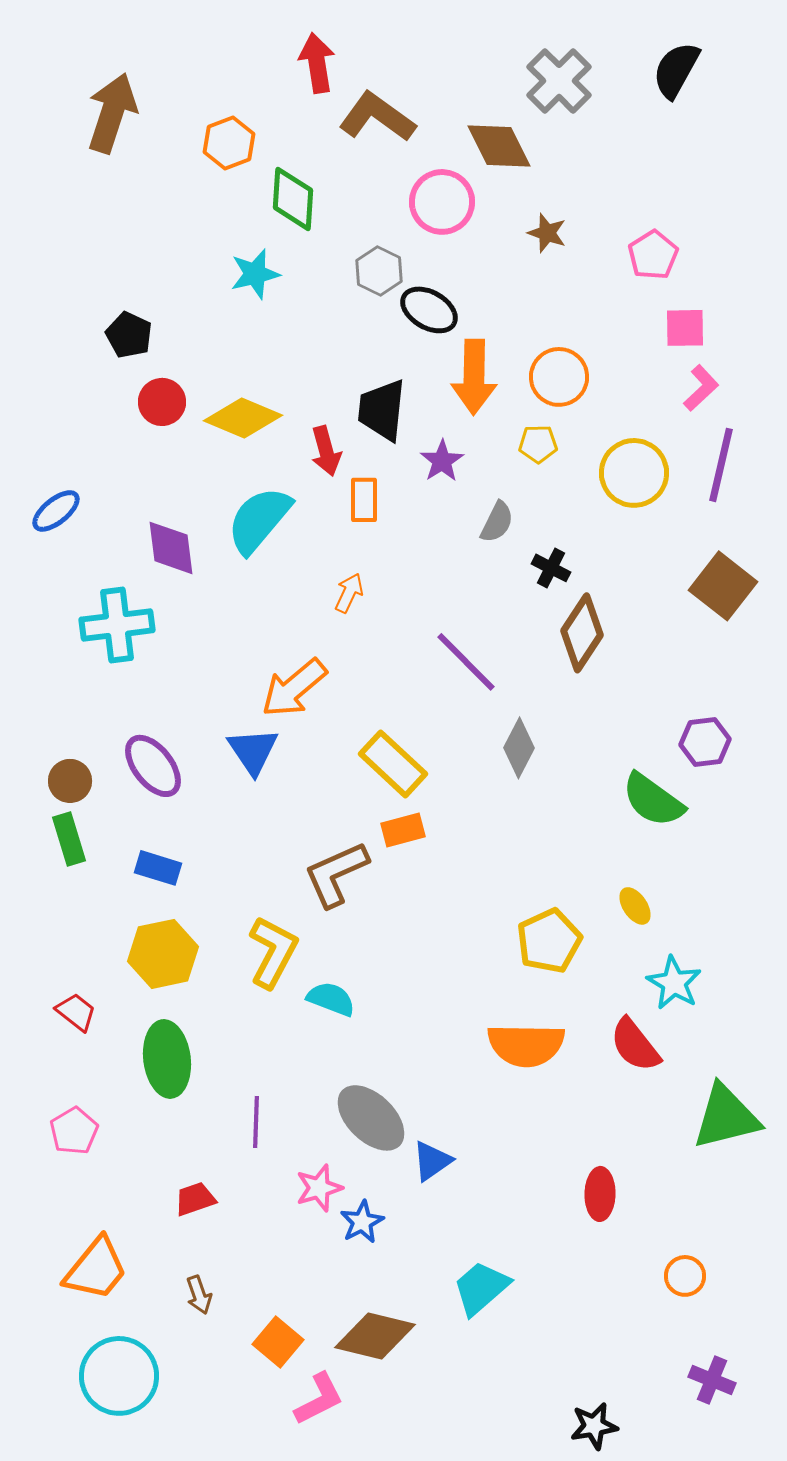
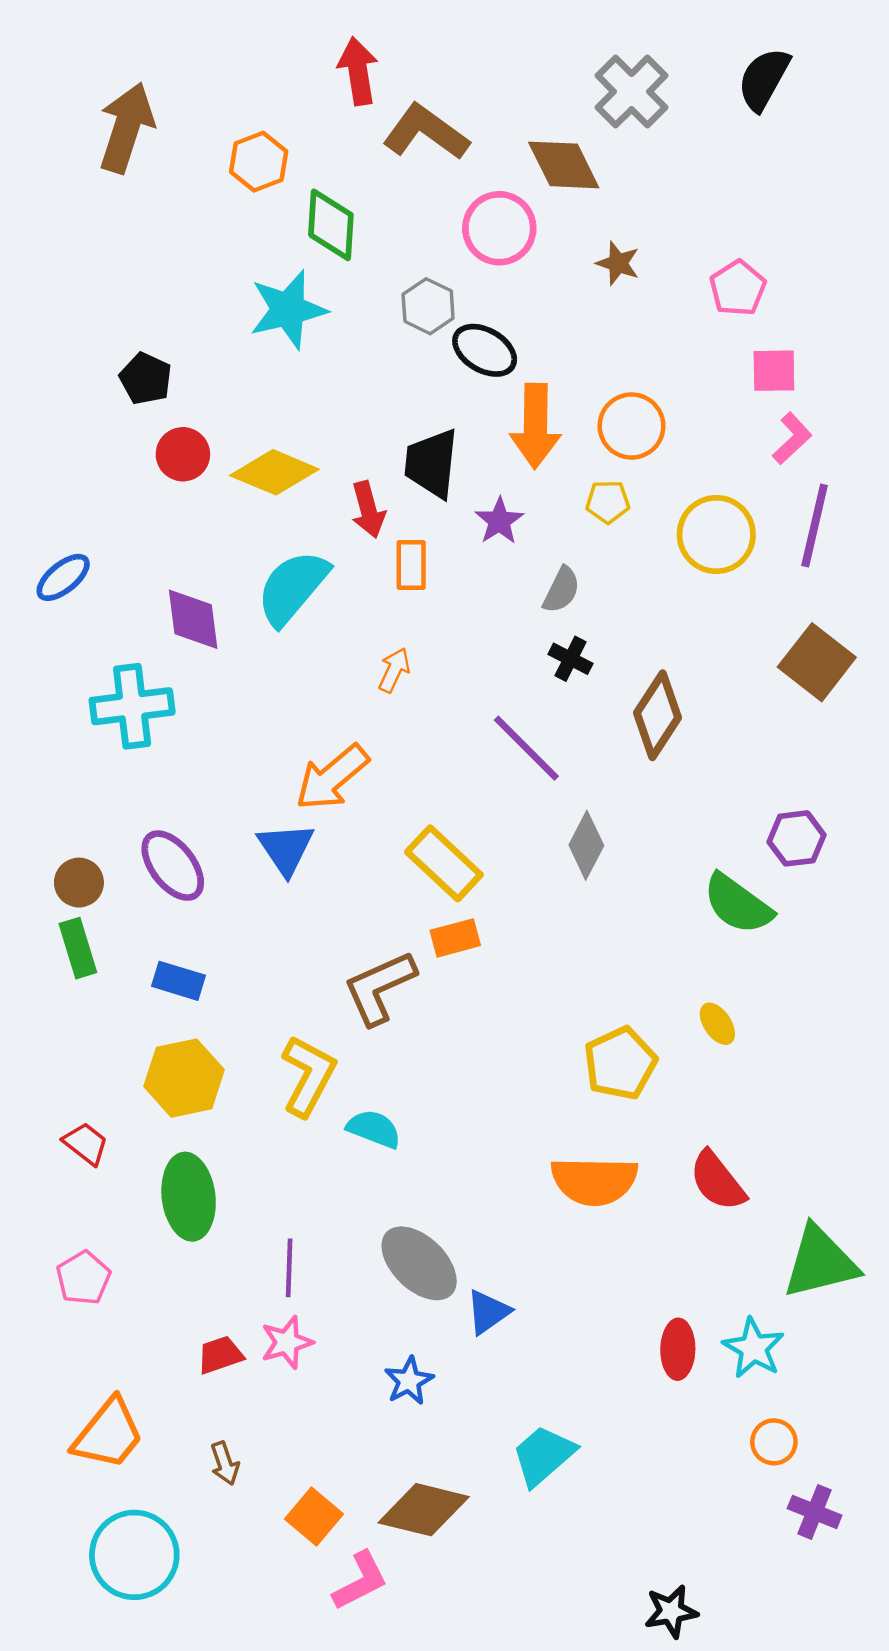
cyan star: (255, 274) -> (288, 310), size x1.4
black cross: (551, 568) -> (570, 659), moved
cyan star: (674, 983) -> (754, 1348), moved
pink star: (319, 1188) -> (287, 1342), moved
purple cross: (712, 1380) -> (815, 1512), moved

